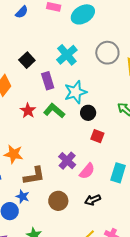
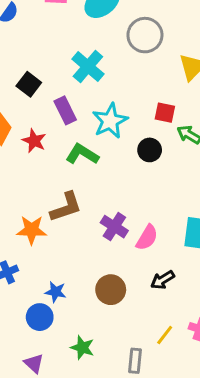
gray circle: (107, 53) -> (145, 35), moved
red star: (28, 111) -> (34, 141), moved
black circle: (88, 113) -> (150, 150), moved
red square: (97, 136) -> (165, 113), moved
brown L-shape: (34, 176) -> (66, 207), moved

